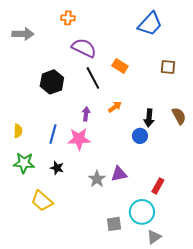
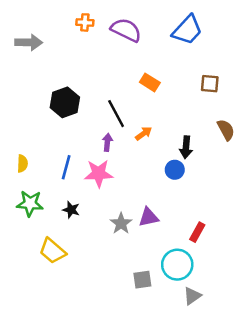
purple semicircle: (84, 48) -> (126, 30), moved
black line: (93, 78) -> (116, 114), moved
brown semicircle: (179, 116) -> (226, 130), moved

